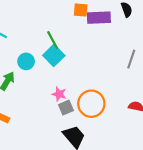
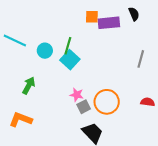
green line: (53, 40) -> (68, 46), turned 48
cyan circle: (26, 61) -> (45, 51), moved

